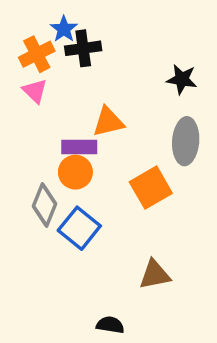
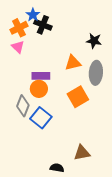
black cross: (83, 48) -> (43, 25), turned 30
orange triangle: (108, 122) -> (73, 63), moved
brown triangle: (155, 275) -> (82, 153), moved

